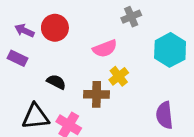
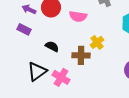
pink semicircle: (105, 49) -> (78, 16), moved, turned 30
black triangle: (35, 117) -> (37, 71), turned -30

